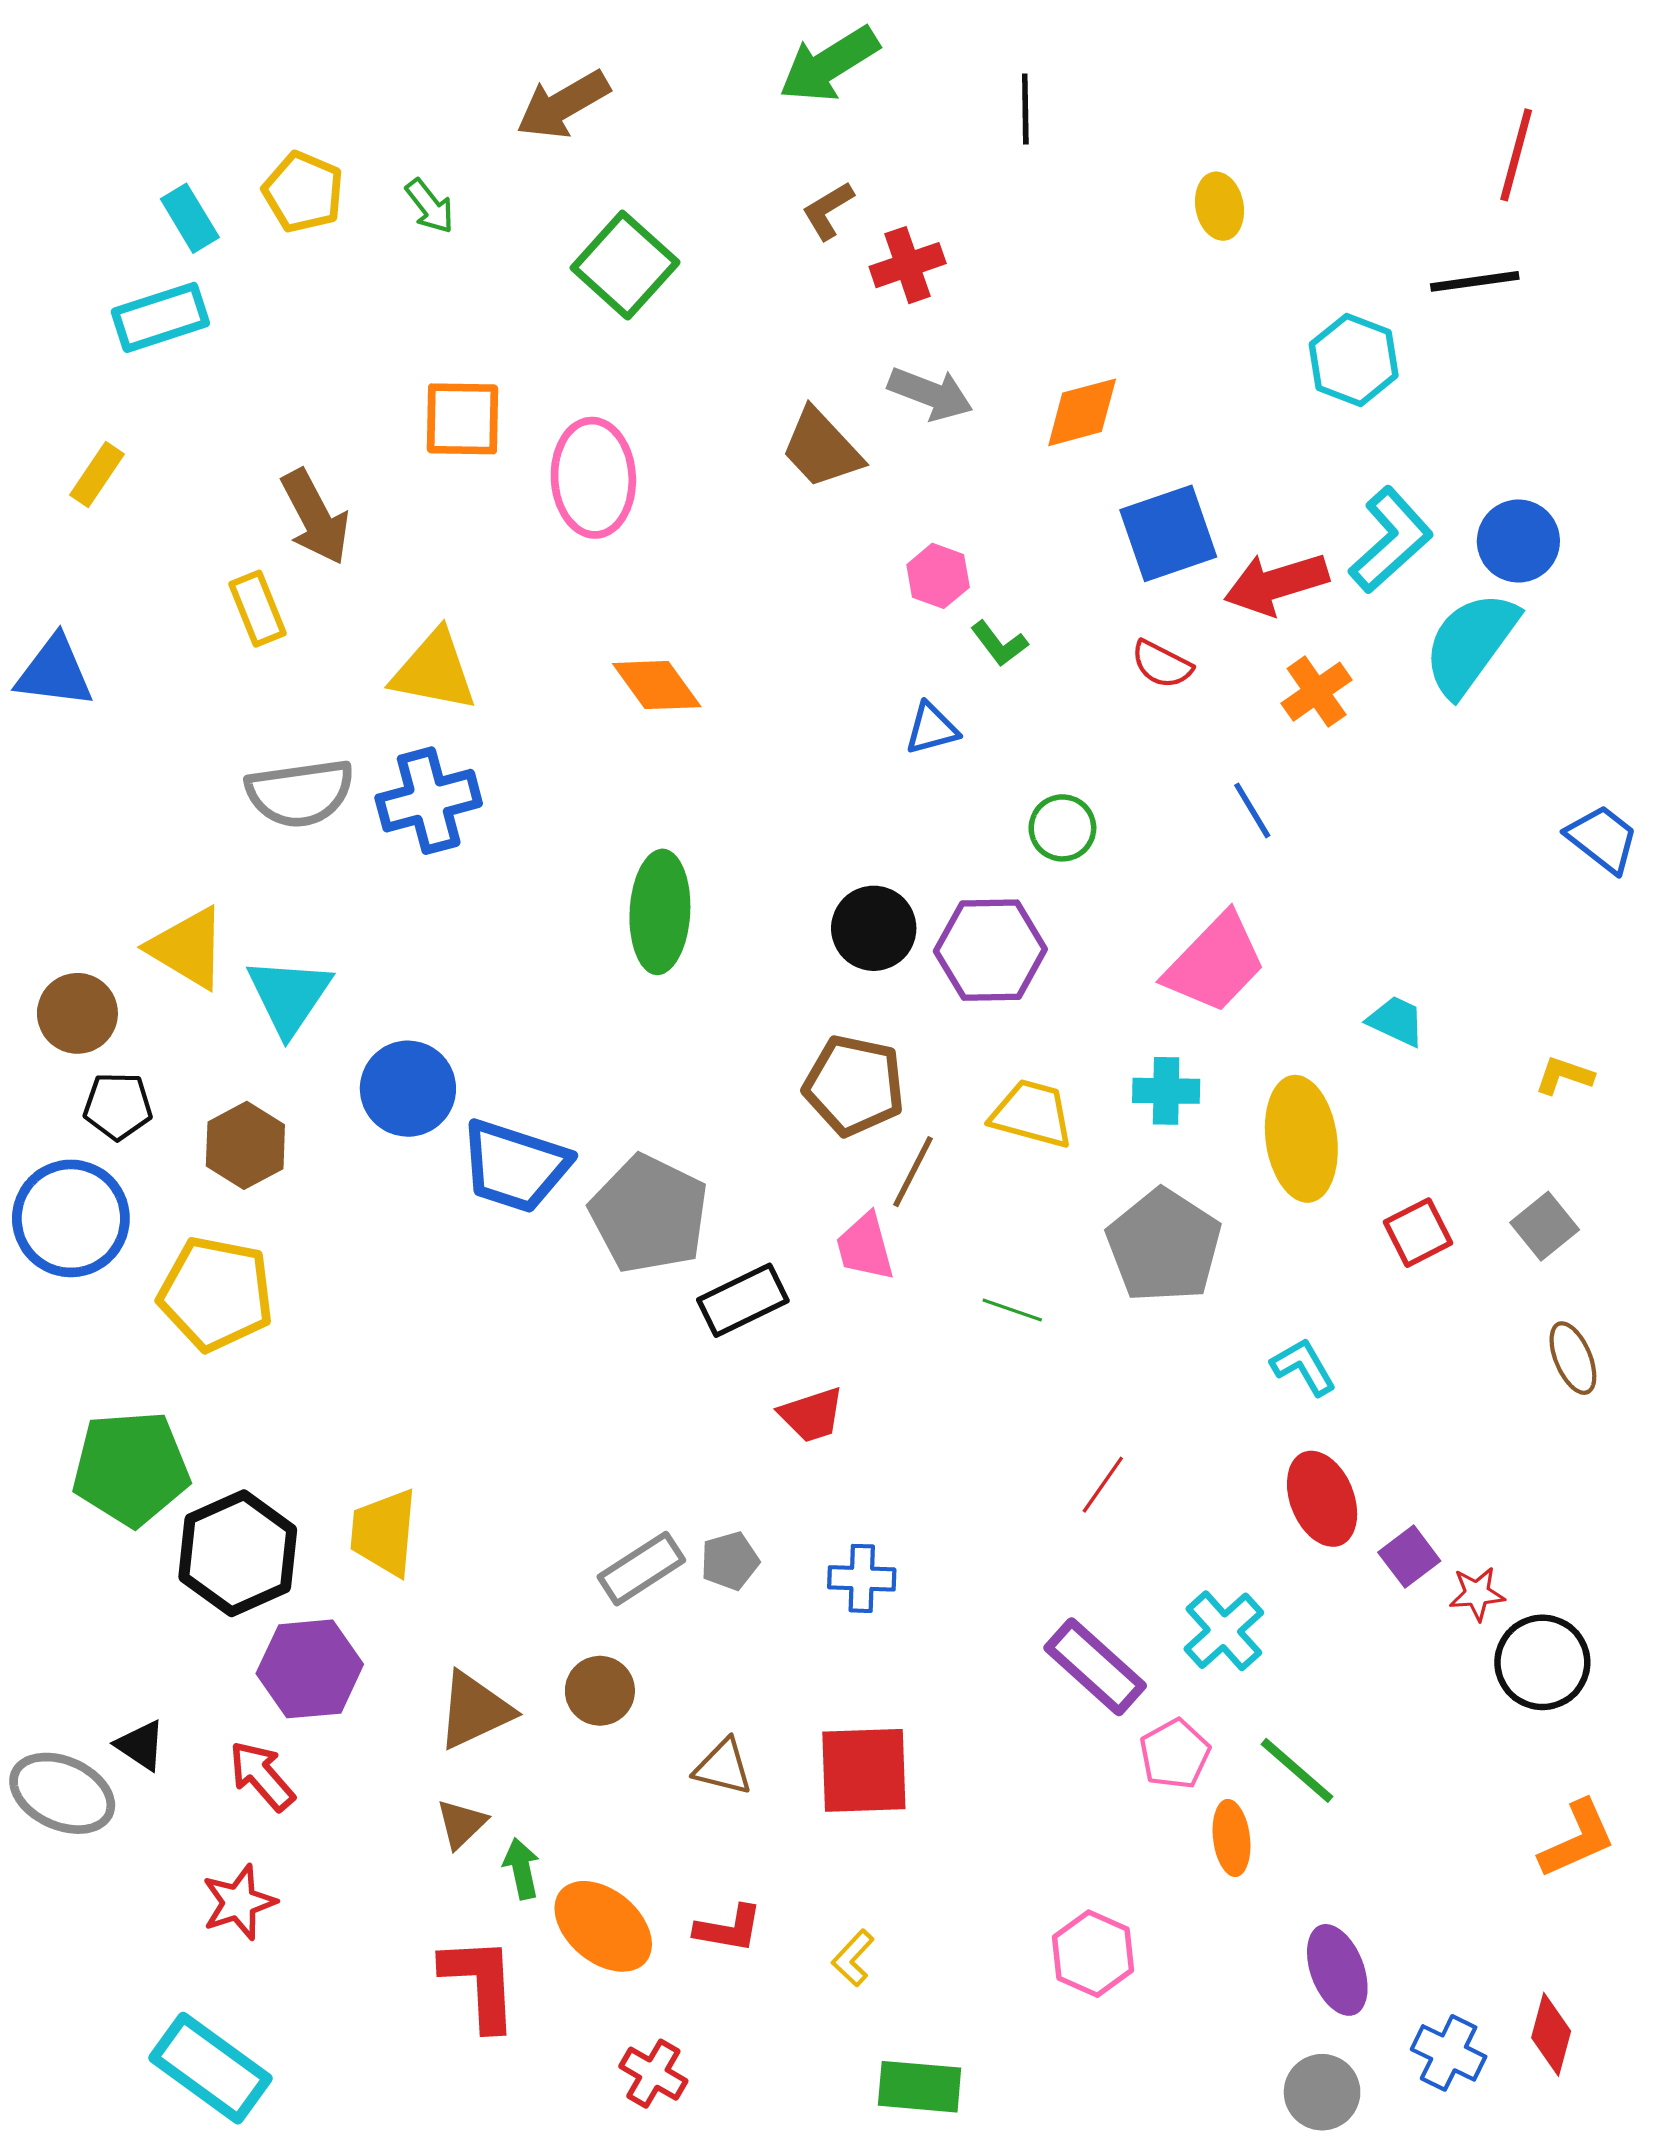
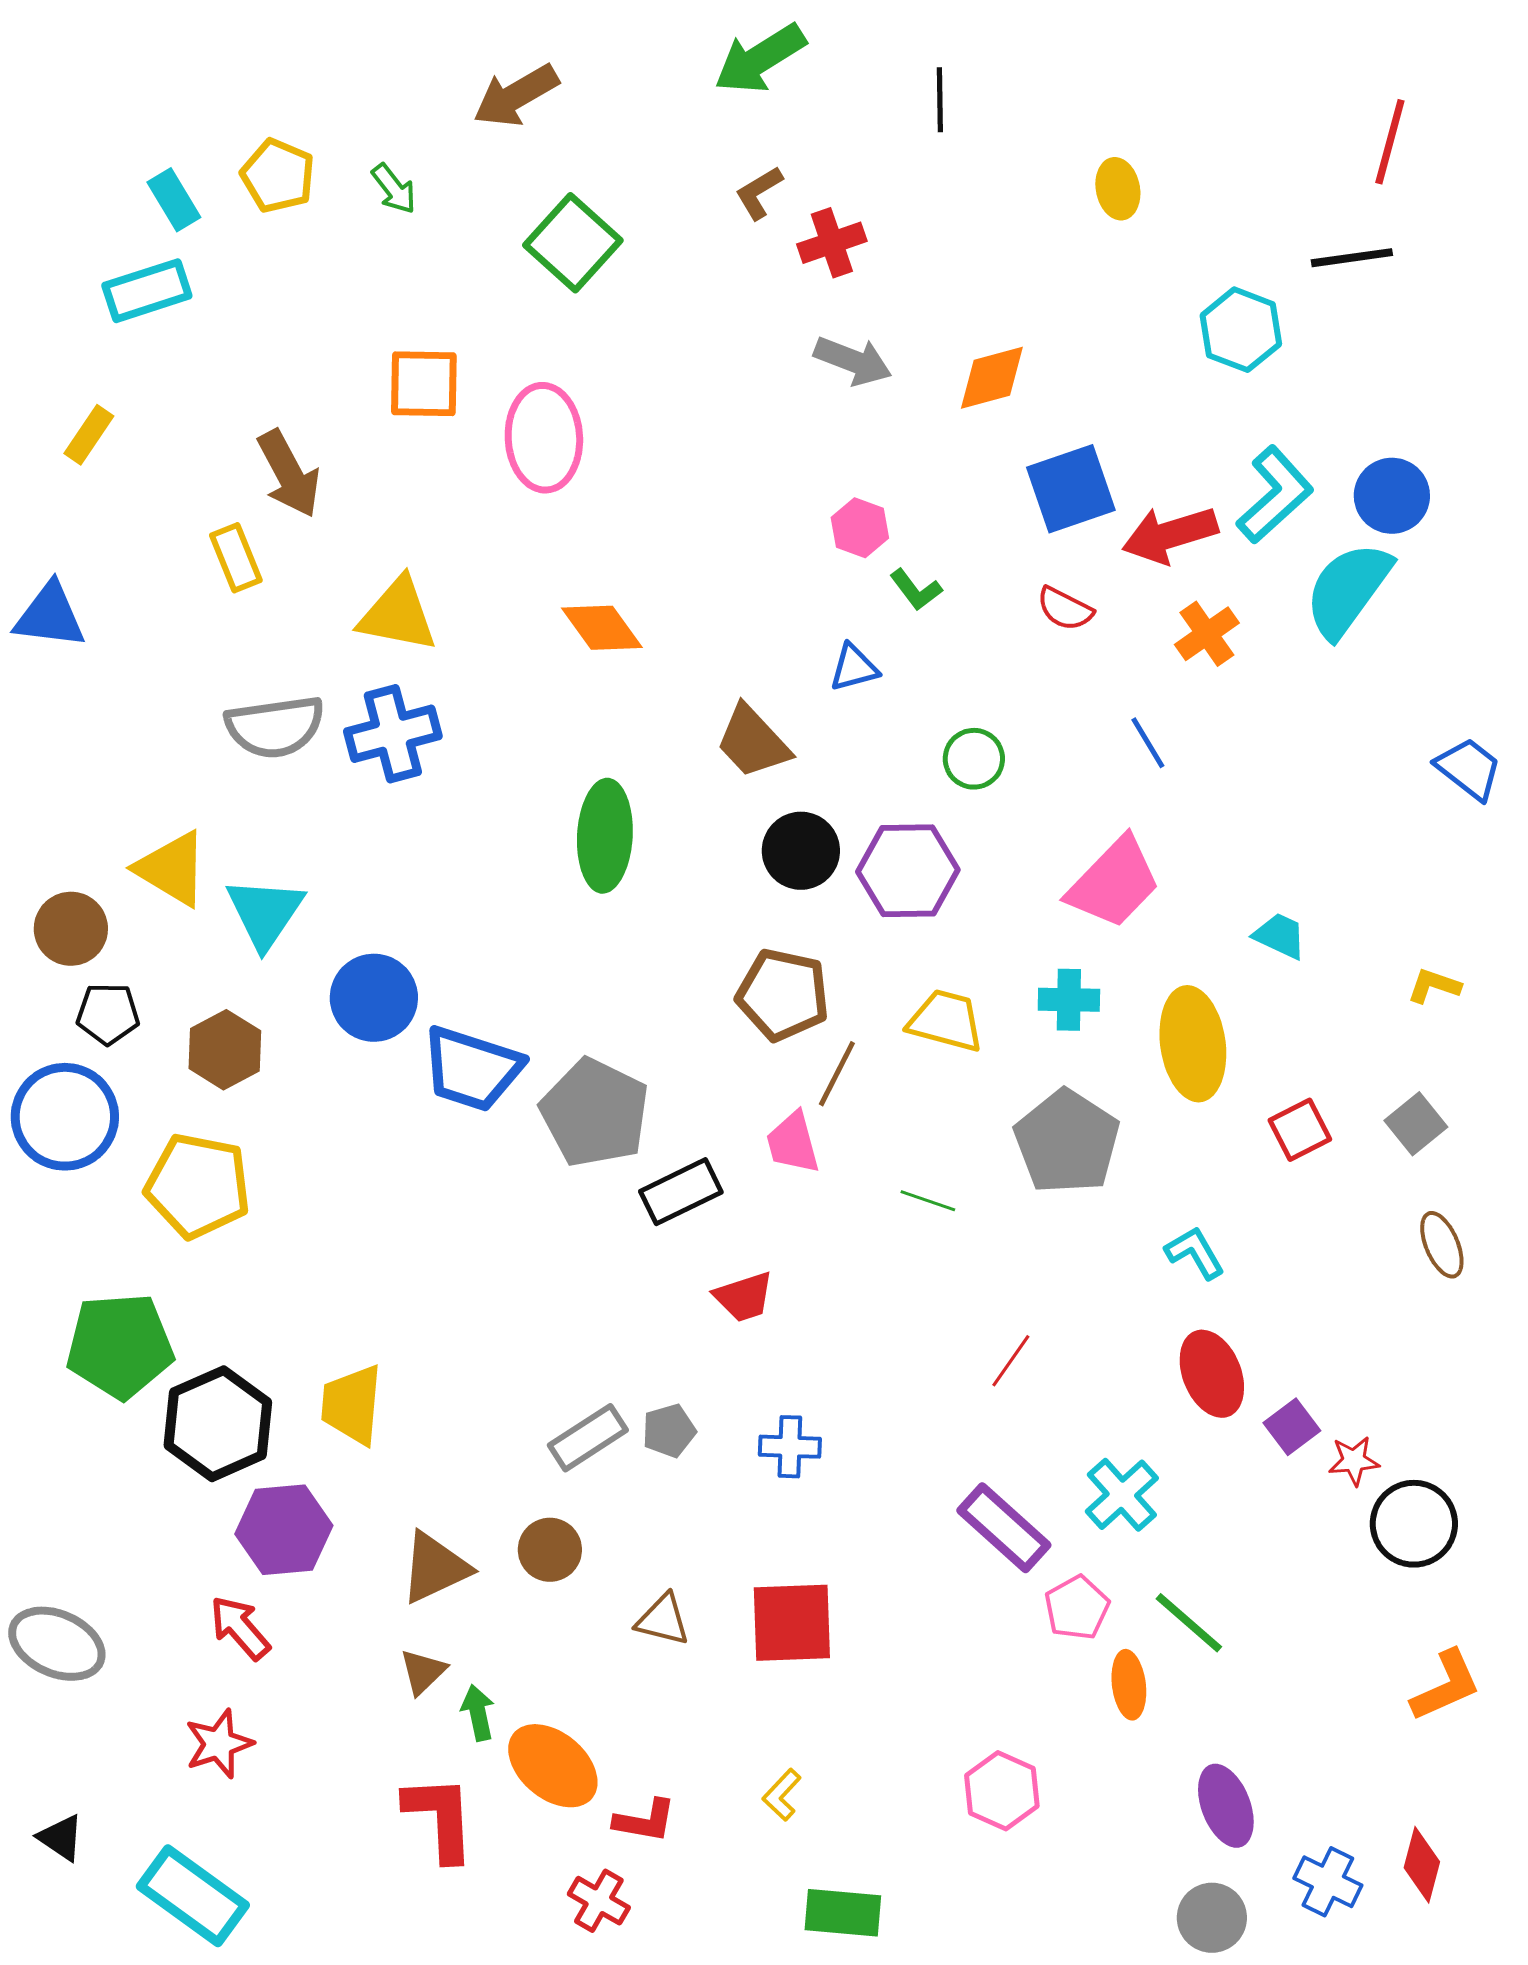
brown trapezoid: (821, 448) -> (753, 742), moved
black triangle: (141, 1745) -> (61, 1838), moved
red L-shape: (729, 1929) -> (645, 1821), moved

